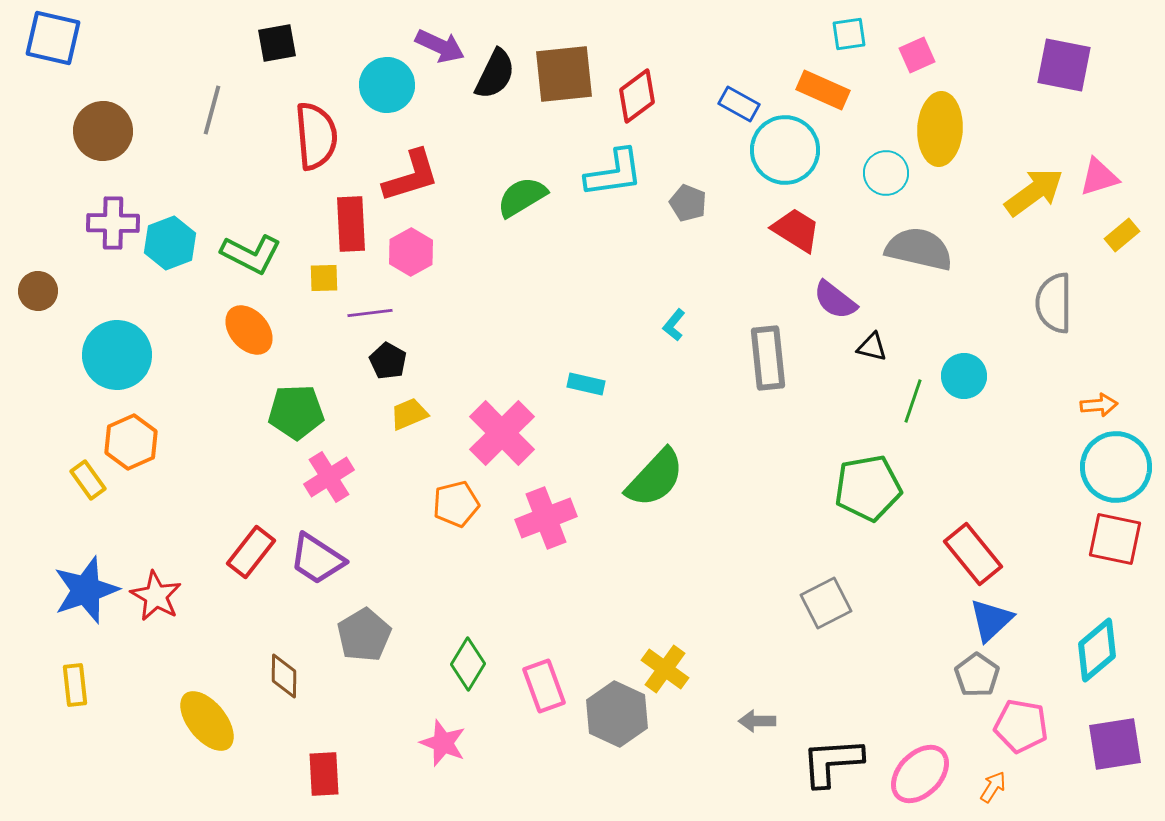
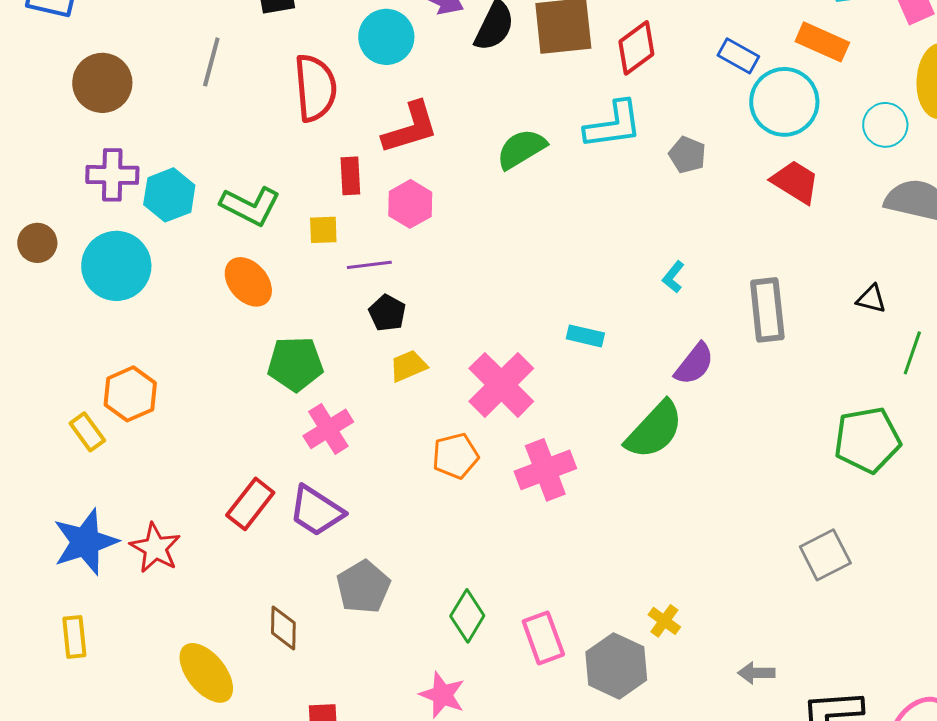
red rectangle: (351, 224) -> (350, 176), size x0.7
purple semicircle: (835, 300) -> (694, 364), moved, turned -90
cyan circle: (117, 355) -> (116, 266), moved
yellow cross: (665, 669) -> (664, 621), size x0.7

